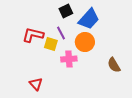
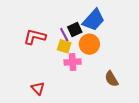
black square: (66, 11) -> (75, 29), moved
yellow square: (51, 44) -> (64, 46), moved
brown semicircle: (114, 65) -> (111, 79), moved

